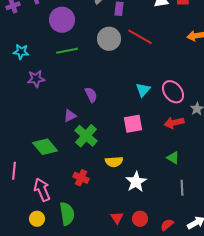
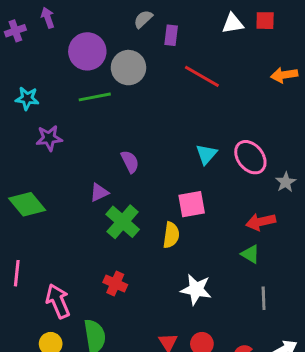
gray circle: (109, 39) -> (128, 68), moved
red arrow: (174, 123) -> (261, 222), moved
green diamond: (45, 147) -> (27, 204), moved
yellow semicircle: (114, 162) -> (171, 235), moved, turned -78
white star: (136, 182) -> (196, 289), turned -30

